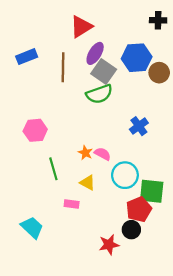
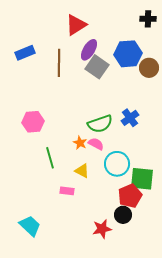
green semicircle: (99, 94) -> (100, 124), moved
cyan trapezoid: (32, 228) -> (30, 226), moved

